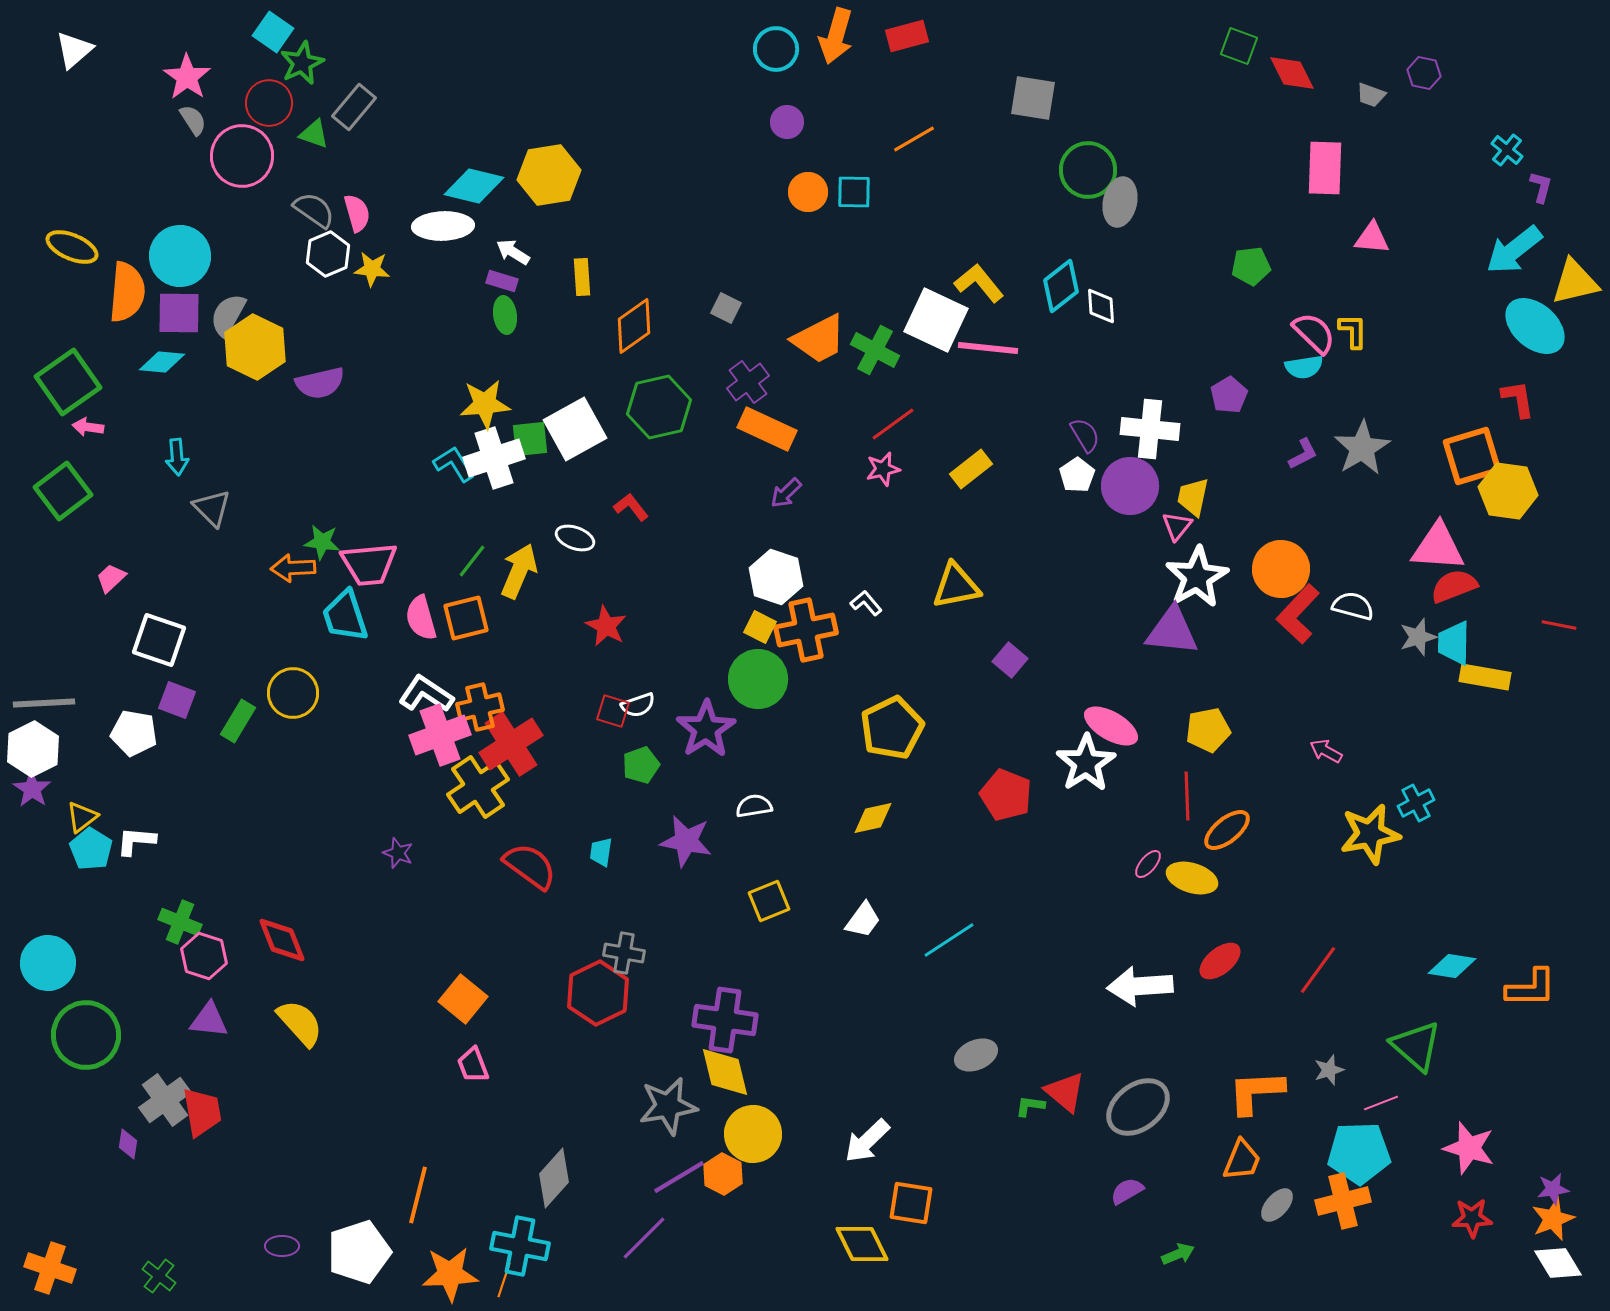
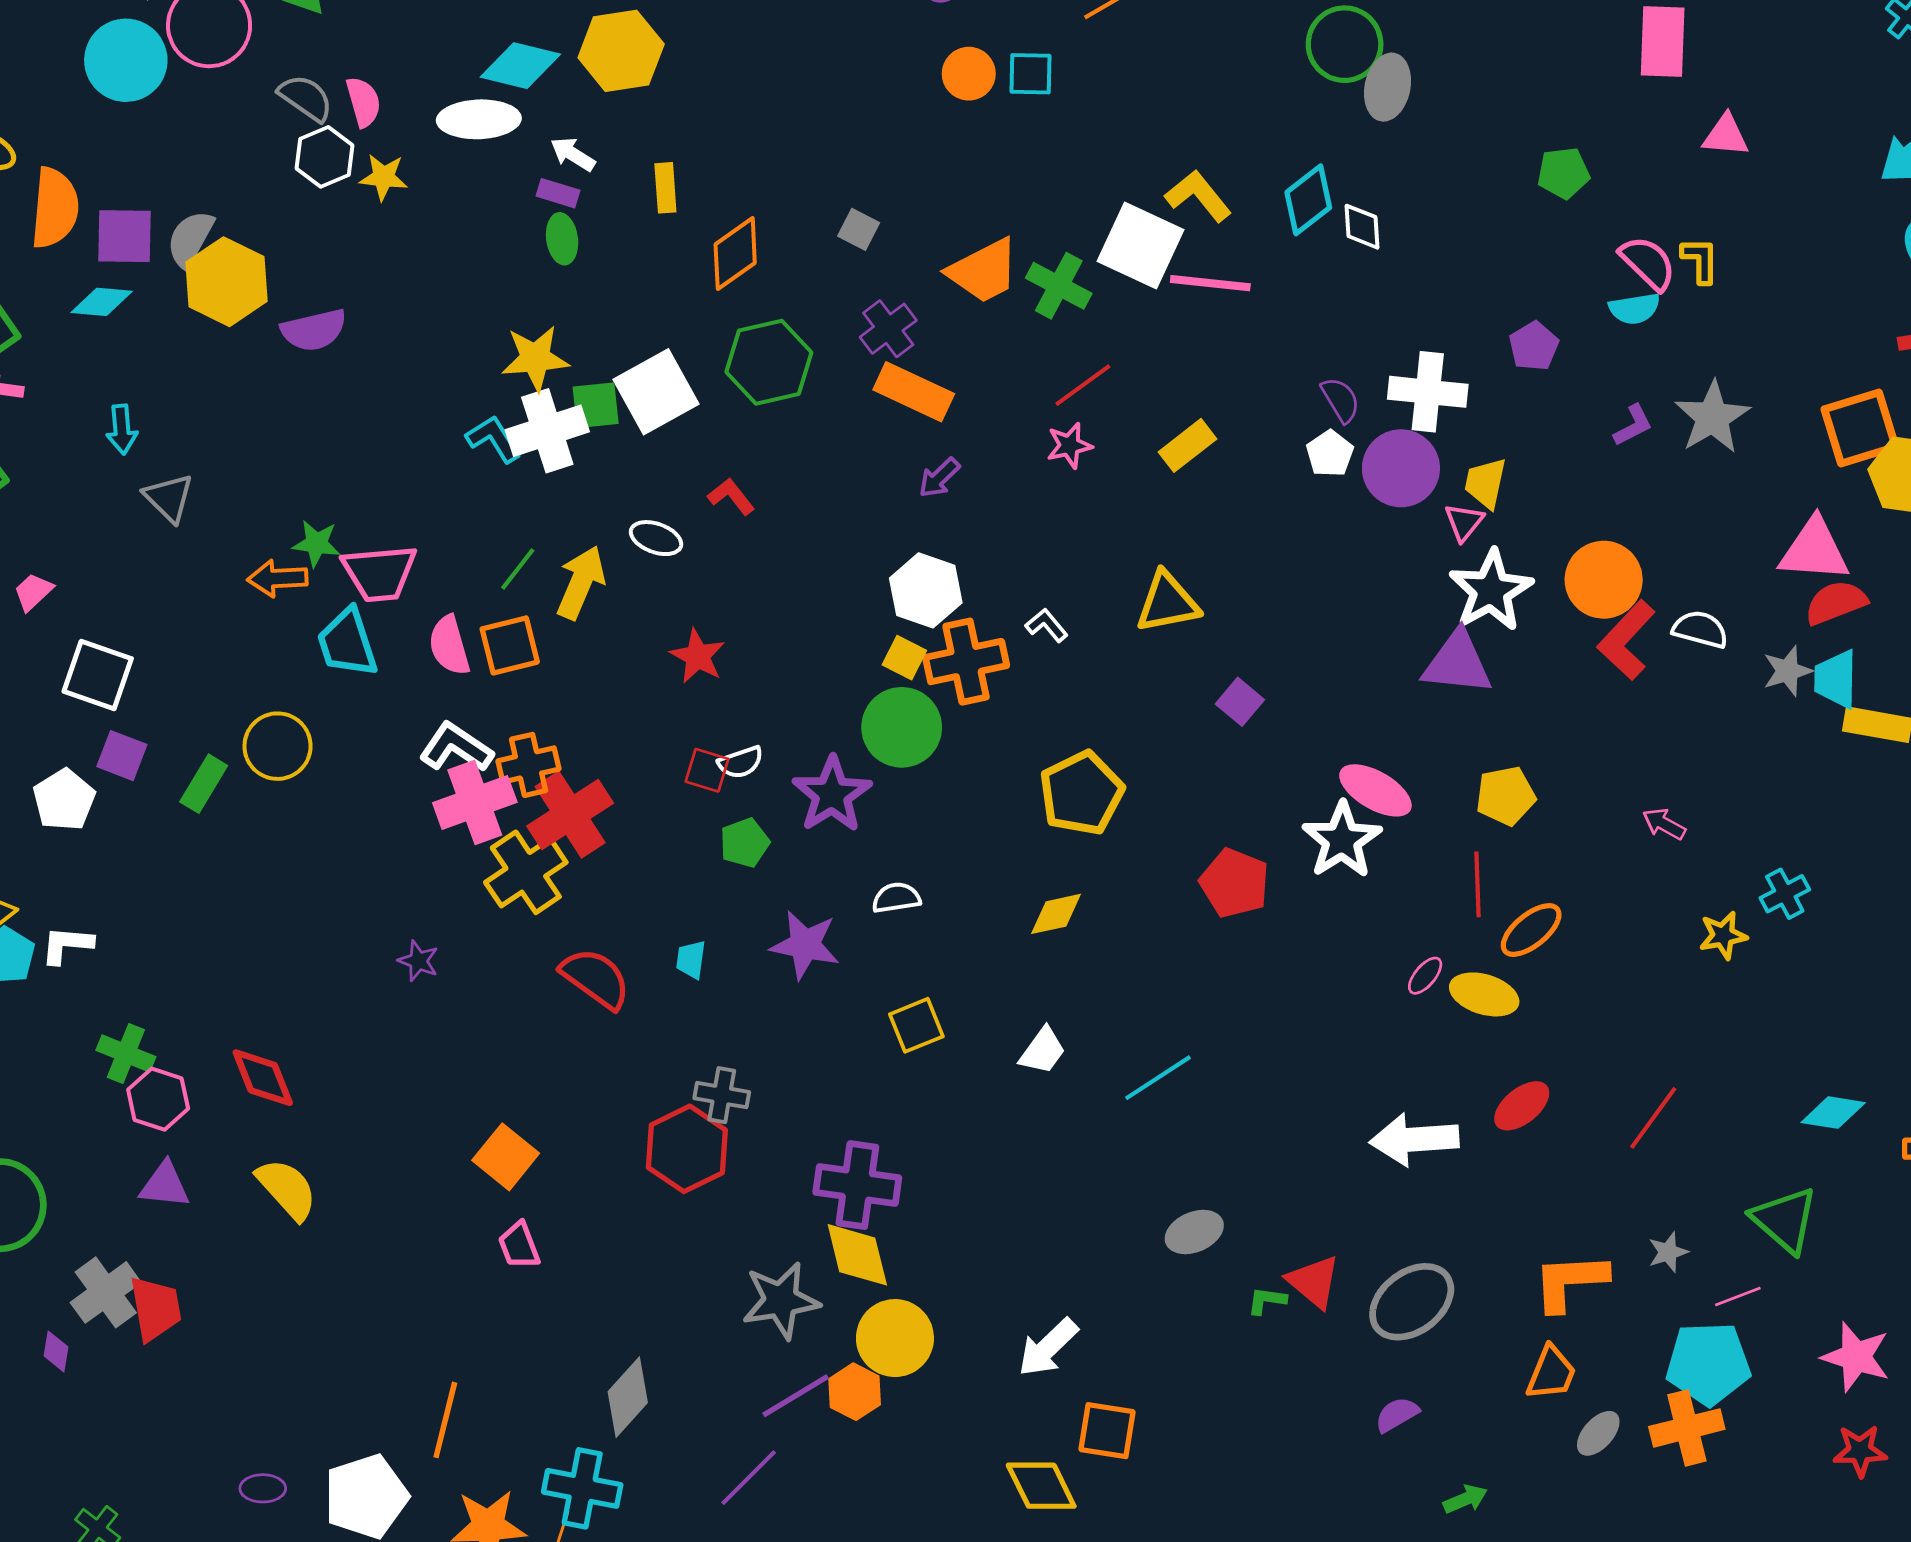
cyan circle: (180, 256) -> (126, 60), moved
white pentagon: (134, 733) -> (64, 800), turned 30
yellow star: (1370, 834) -> (1723, 935), size x0.6

